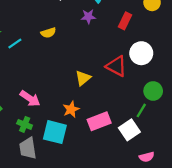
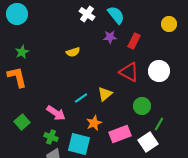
red rectangle: (125, 21) -> (134, 41), moved
cyan line: (15, 43) -> (81, 98), moved
red triangle: (116, 66) -> (129, 72), moved
green circle: (153, 91) -> (142, 106), moved

